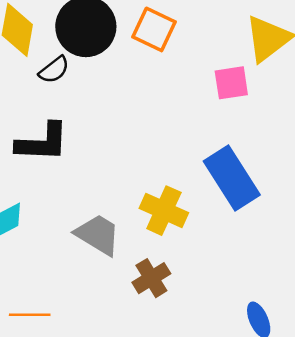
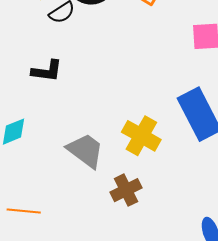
black L-shape: (42, 142) -> (47, 71), size x0.7

